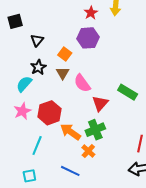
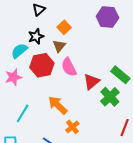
purple hexagon: (88, 38) -> (107, 17), moved
pink semicircle: (82, 83) -> (69, 67), moved
red hexagon: (50, 113) -> (42, 65), moved
green cross: (95, 130) -> (110, 97), moved, turned -30

